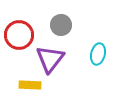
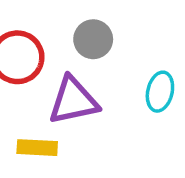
purple triangle: (50, 59) -> (73, 101), turned 40

